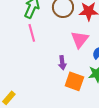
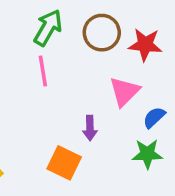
orange square: (74, 81) -> (64, 163), moved

